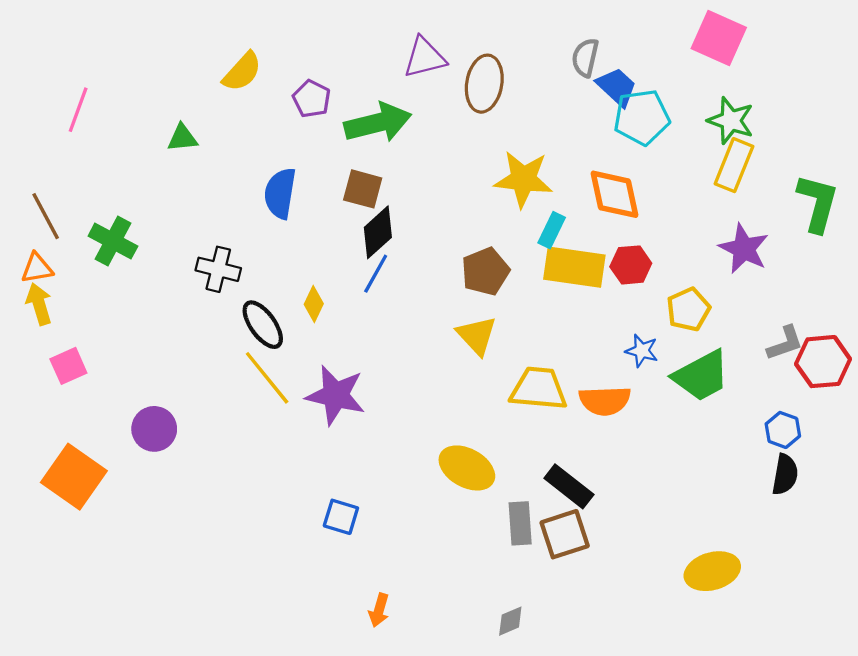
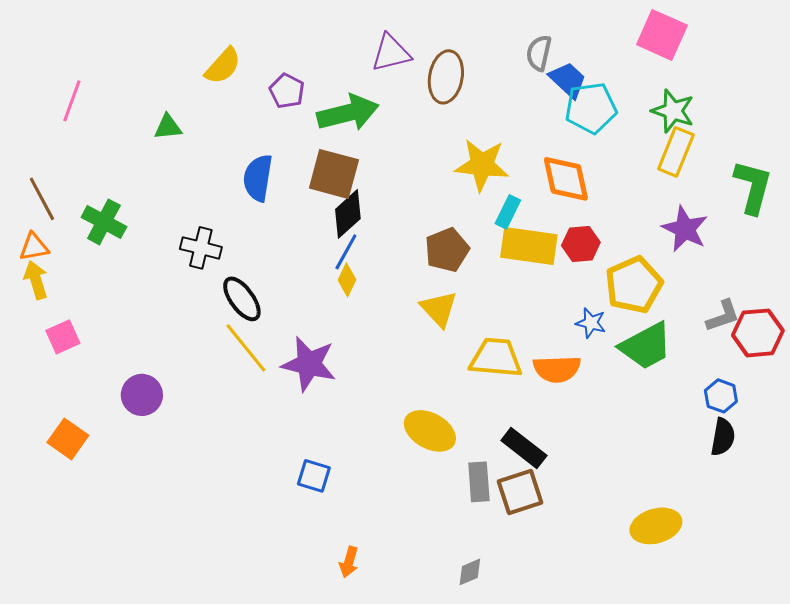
brown square: (363, 189) -> (334, 174), size x1.4
yellow diamond: (314, 304) -> (347, 280), moved
yellow pentagon: (688, 309) -> (634, 285), size x1.4
orange square: (74, 477) -> (68, 439), size x0.7

